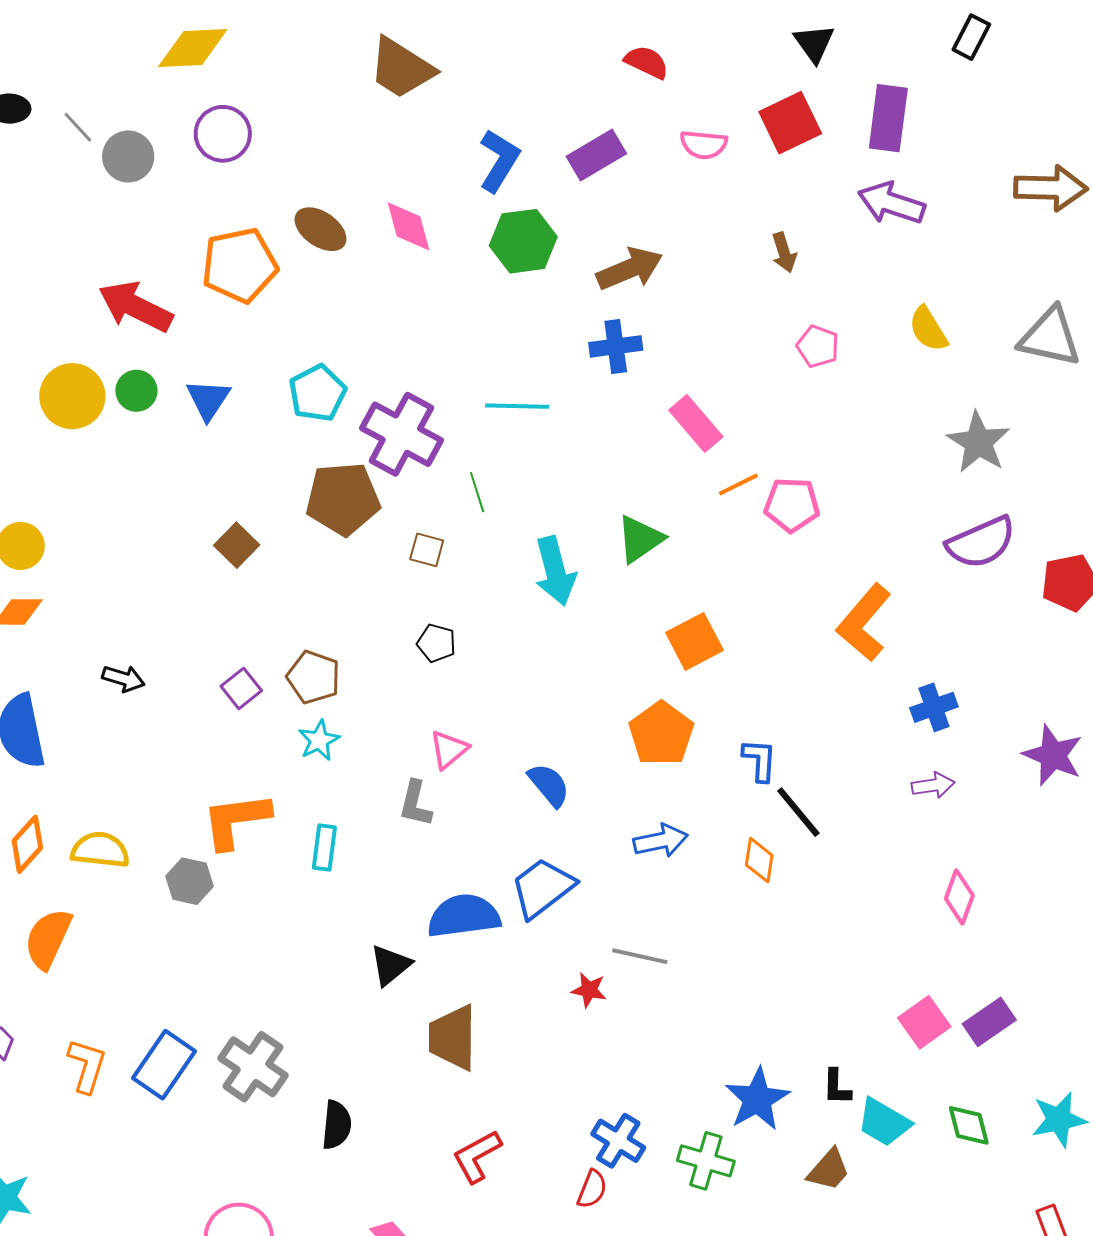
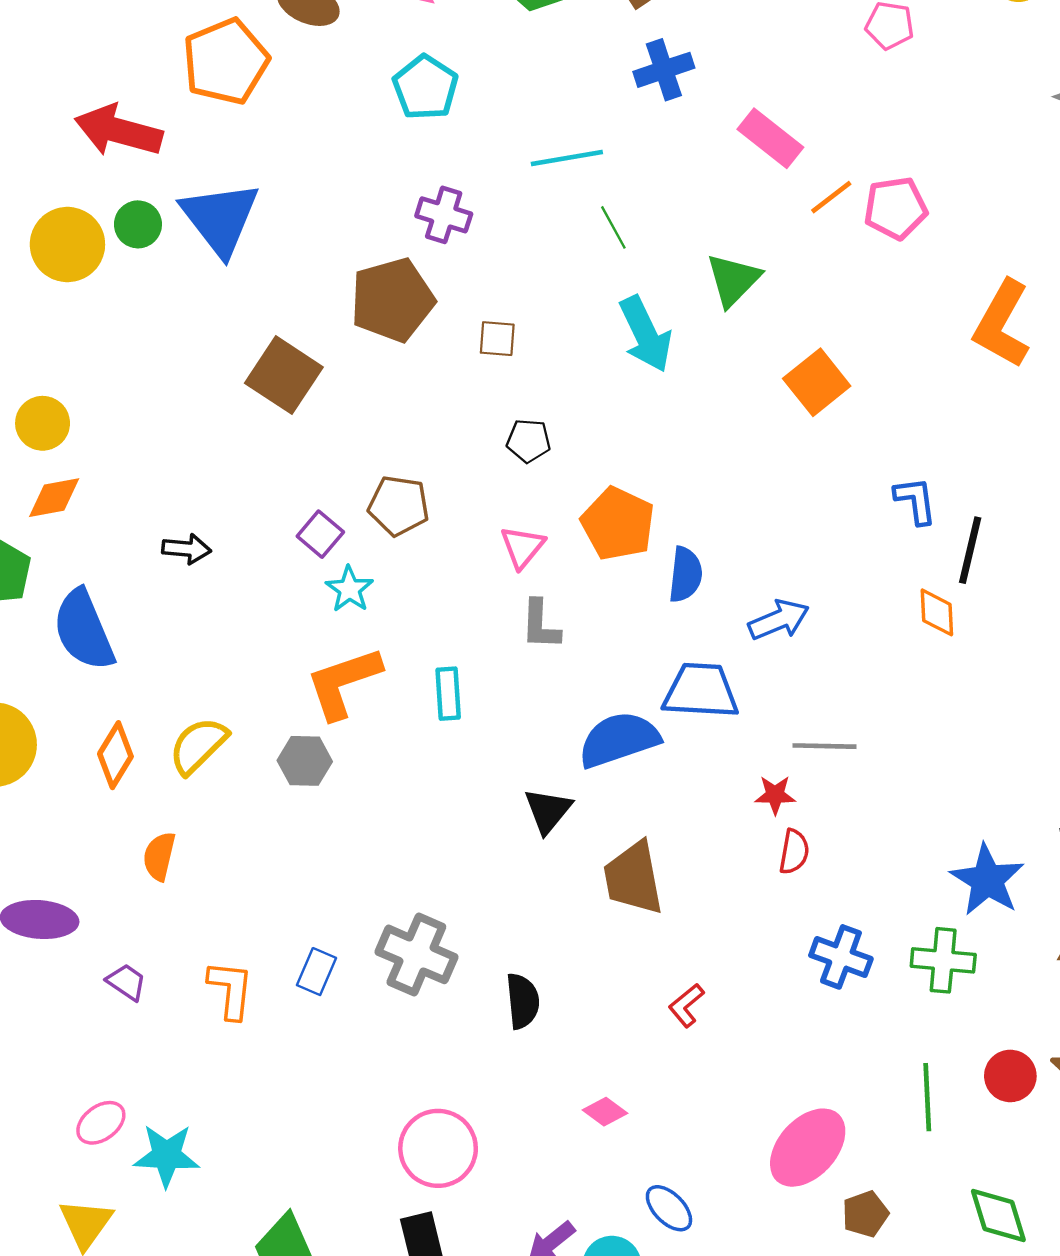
cyan pentagon: (317, 393) -> (425, 87), moved
blue triangle: (208, 400) -> (220, 218), size x1.6
purple cross: (401, 434) -> (444, 215), size x0.6
green line: (477, 492) -> (613, 227), moved
brown square: (237, 545) -> (284, 375), size x1.5
orange pentagon: (661, 734) -> (618, 524), moved
cyan star: (319, 740) -> (349, 589), moved
pink triangle: (449, 749) -> (522, 547), moved
blue semicircle: (549, 785) -> (685, 575), turned 57
black line: (798, 812) -> (970, 550), turned 64
blue arrow: (661, 841) -> (779, 620), moved
yellow semicircle: (100, 850) -> (198, 746), turned -40
blue trapezoid: (542, 888) -> (701, 691), turned 52
orange semicircle: (48, 939) -> (159, 856), size x0.7
blue rectangle: (164, 1065) -> (317, 972), size x0.6
red L-shape: (477, 1156) -> (686, 1005), size x0.7
red semicircle: (592, 1189) -> (794, 852), moved

